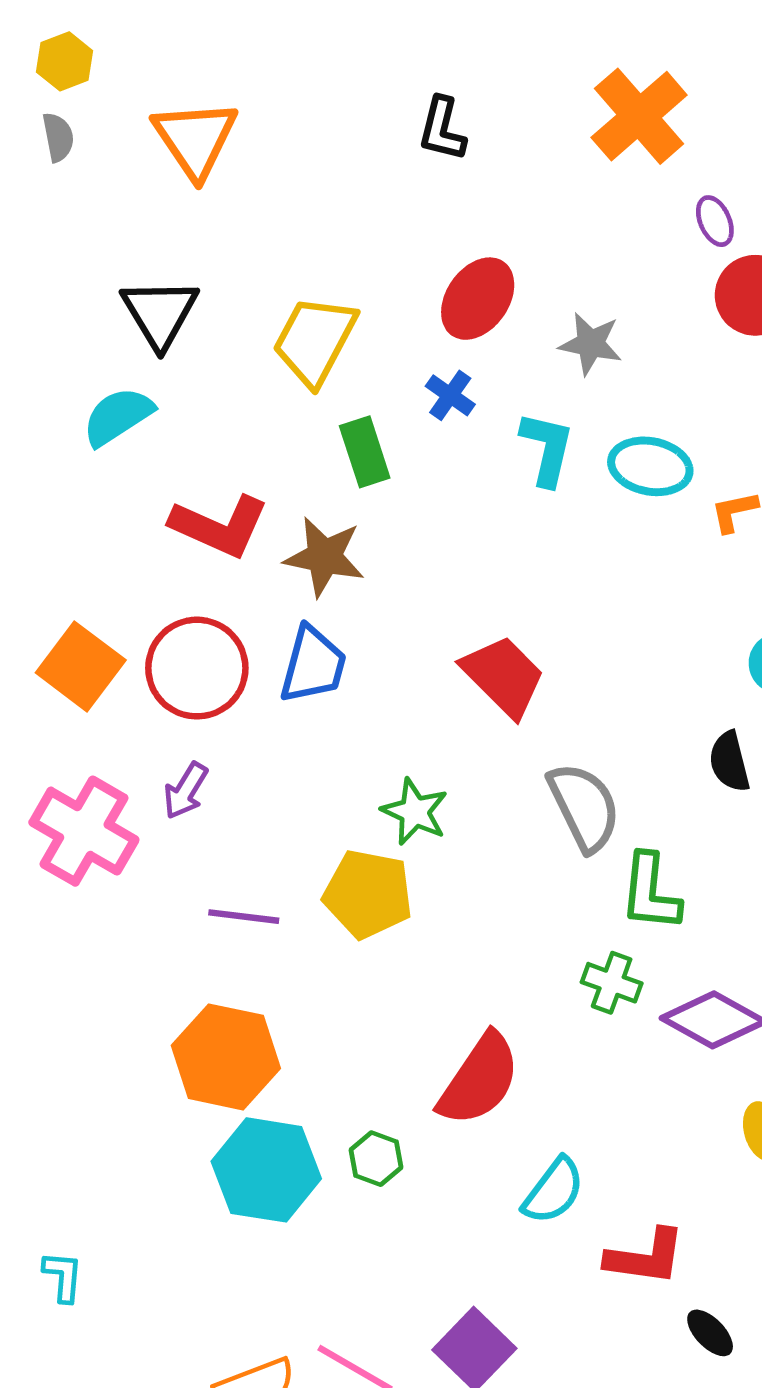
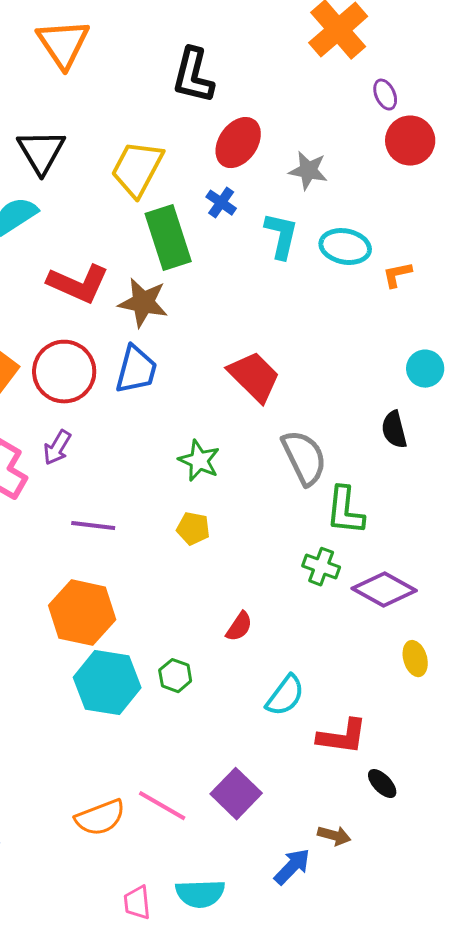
black L-shape: (442, 129) -> (193, 76), moved, size x1.4
green rectangle: (365, 452) -> (168, 238), size x1.5
yellow pentagon: (368, 894) -> (193, 529), moved, size x0.6
red semicircle: (479, 1080) -> (239, 627), size x0.5

